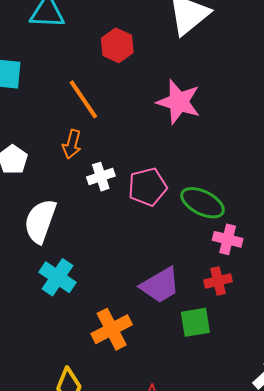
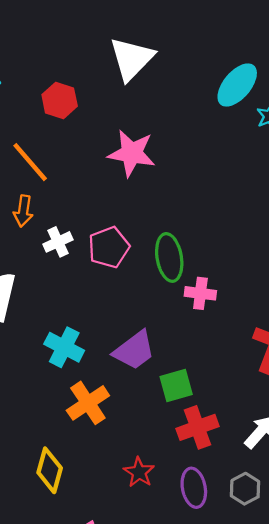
green ellipse: (203, 203) -> (169, 257), turned 60
cyan cross: (58, 277) -> (64, 347), moved
red cross: (218, 281) -> (197, 427), moved, size x1.4

